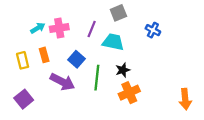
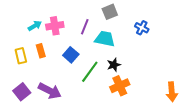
green line: (97, 78) -> (90, 72), turned 30
purple arrow: (62, 82) -> (50, 91), moved

